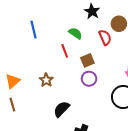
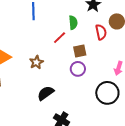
green semicircle: (75, 33) -> (73, 23), turned 40
red line: (65, 51) -> (60, 38), turned 56

